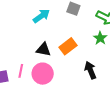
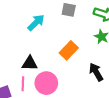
black triangle: (43, 49) -> (30, 63), moved

